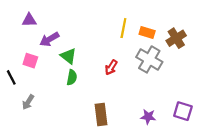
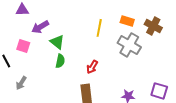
yellow line: (123, 28) -> (99, 28), moved
brown cross: (176, 38) -> (153, 26), turned -30
red arrow: (111, 67) -> (92, 67), moved

